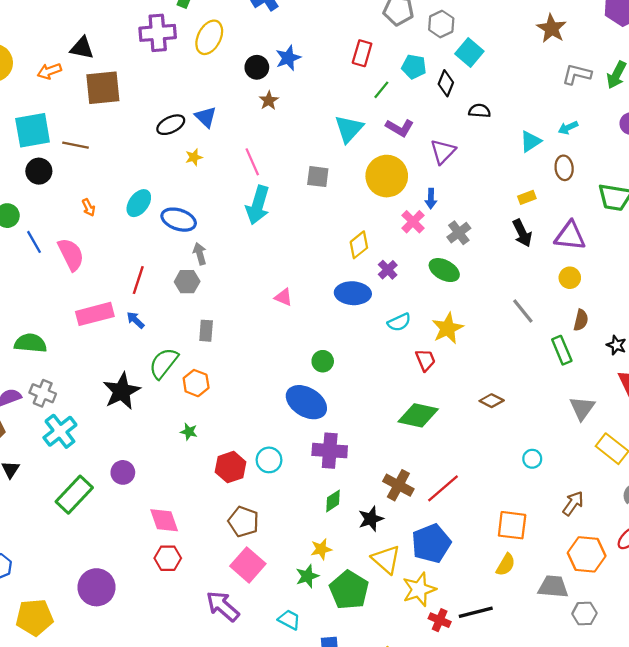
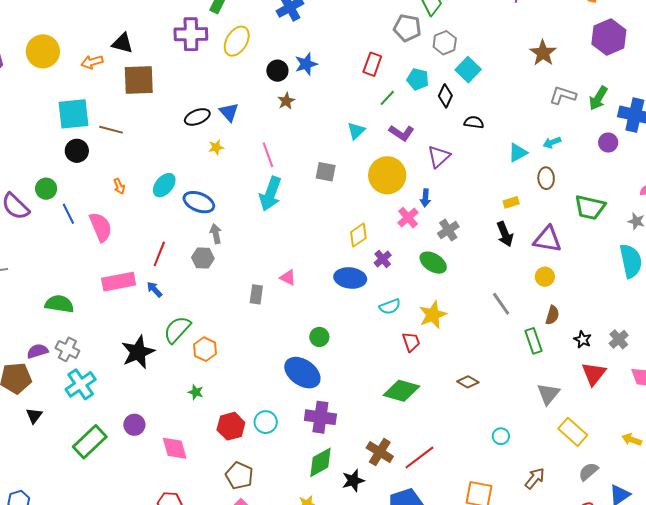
cyan triangle: (349, 129) -> (356, 131), size x0.7
gray rectangle: (206, 331) -> (256, 294), moved
green diamond: (333, 501) -> (320, 462), size x1.5
pink diamond: (164, 520) -> (175, 448), moved

